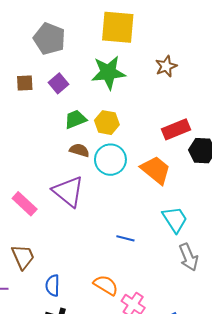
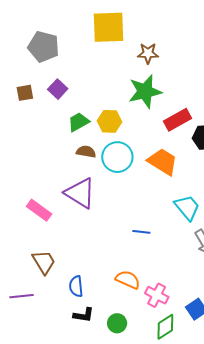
brown star: (166, 66) -> (148, 53), moved, turned 30
green star: (108, 73) -> (145, 91), moved

